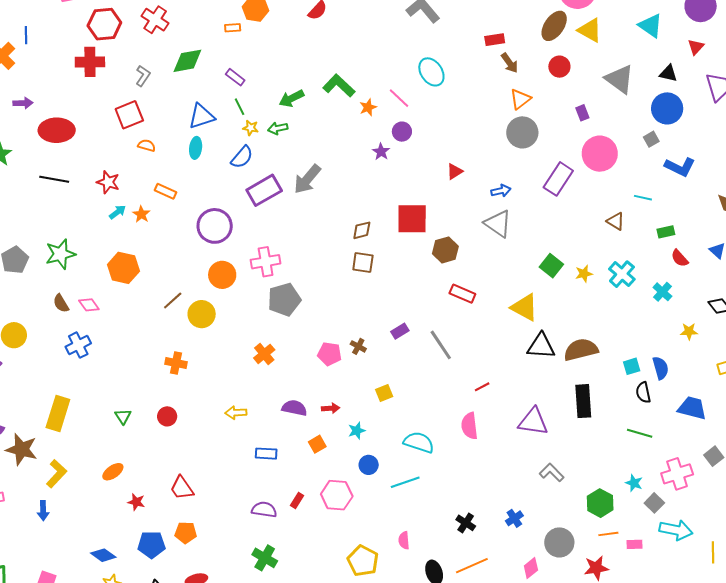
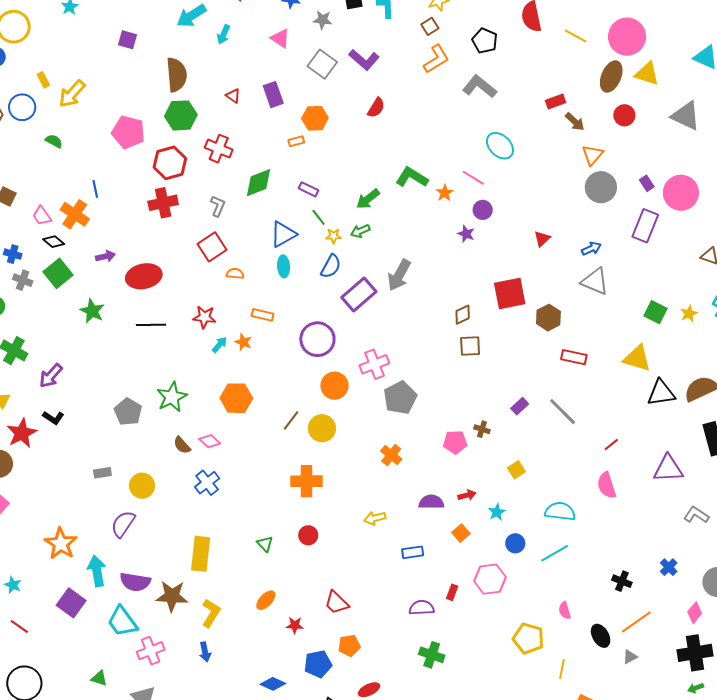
purple rectangle: (582, 113) -> (647, 183), moved
orange cross: (176, 363) -> (306, 481), size x1.4

